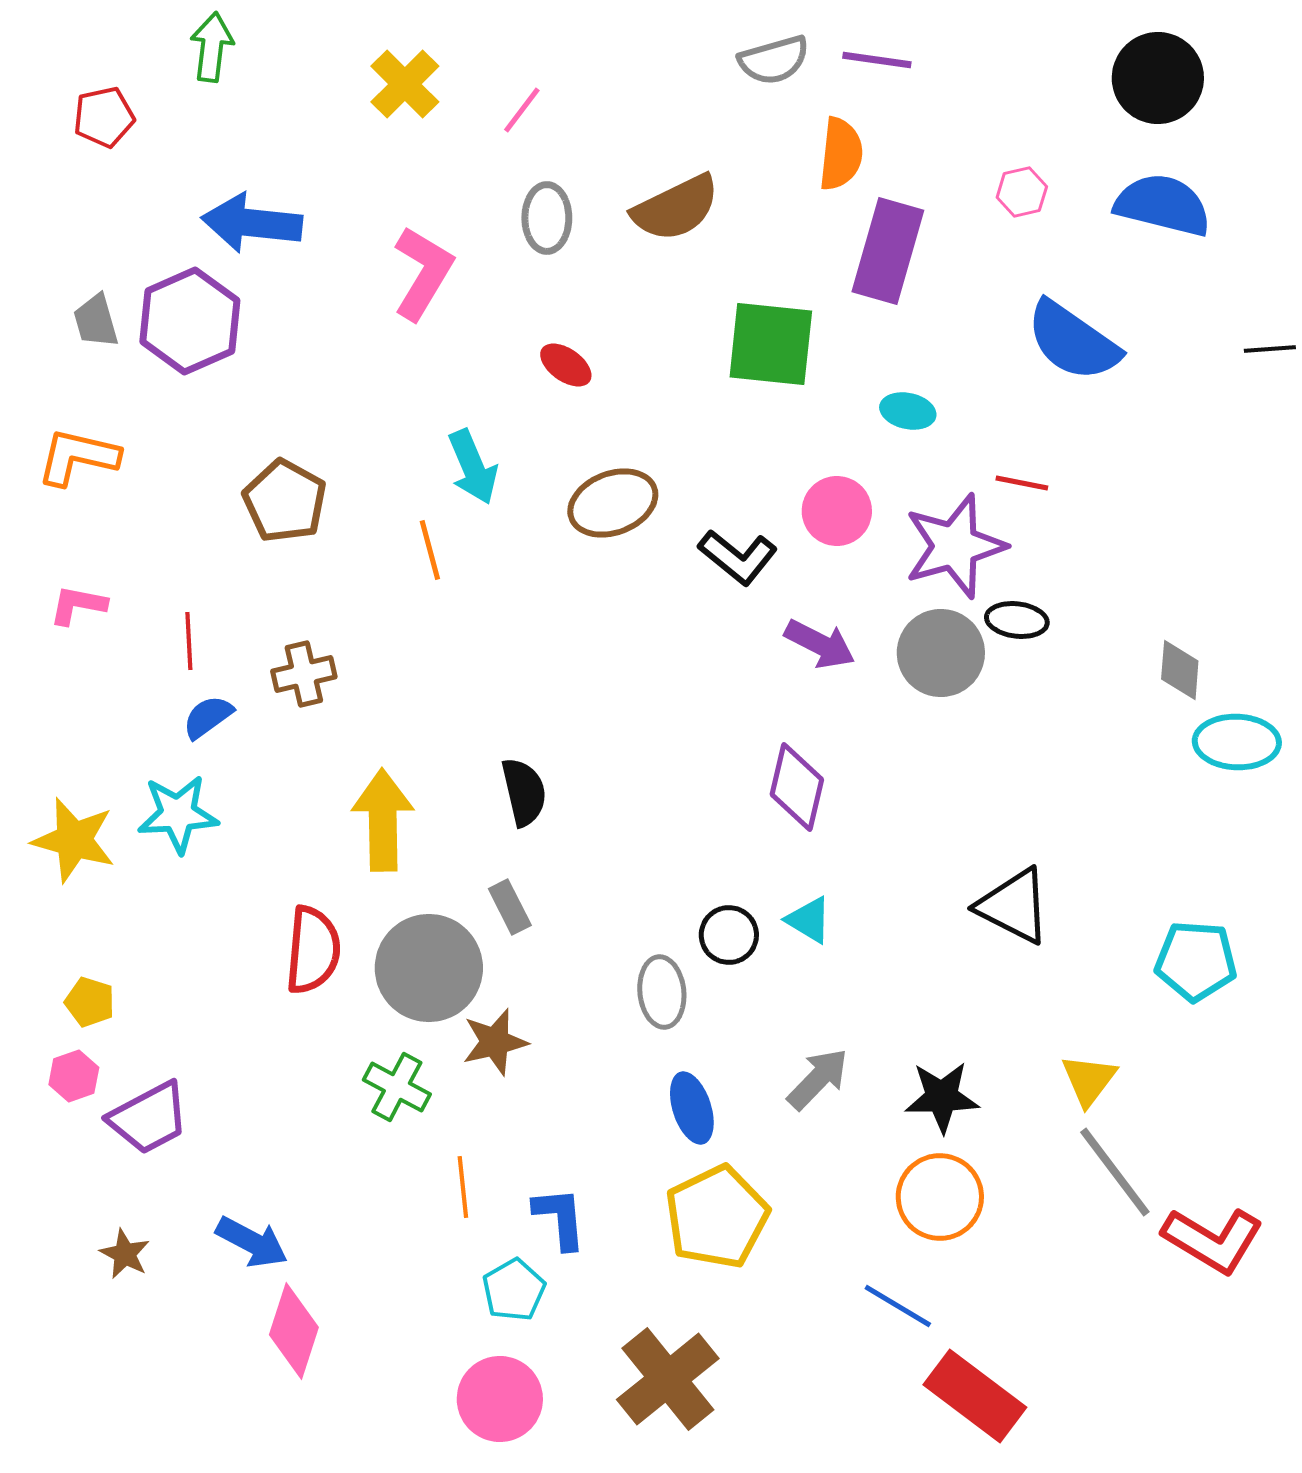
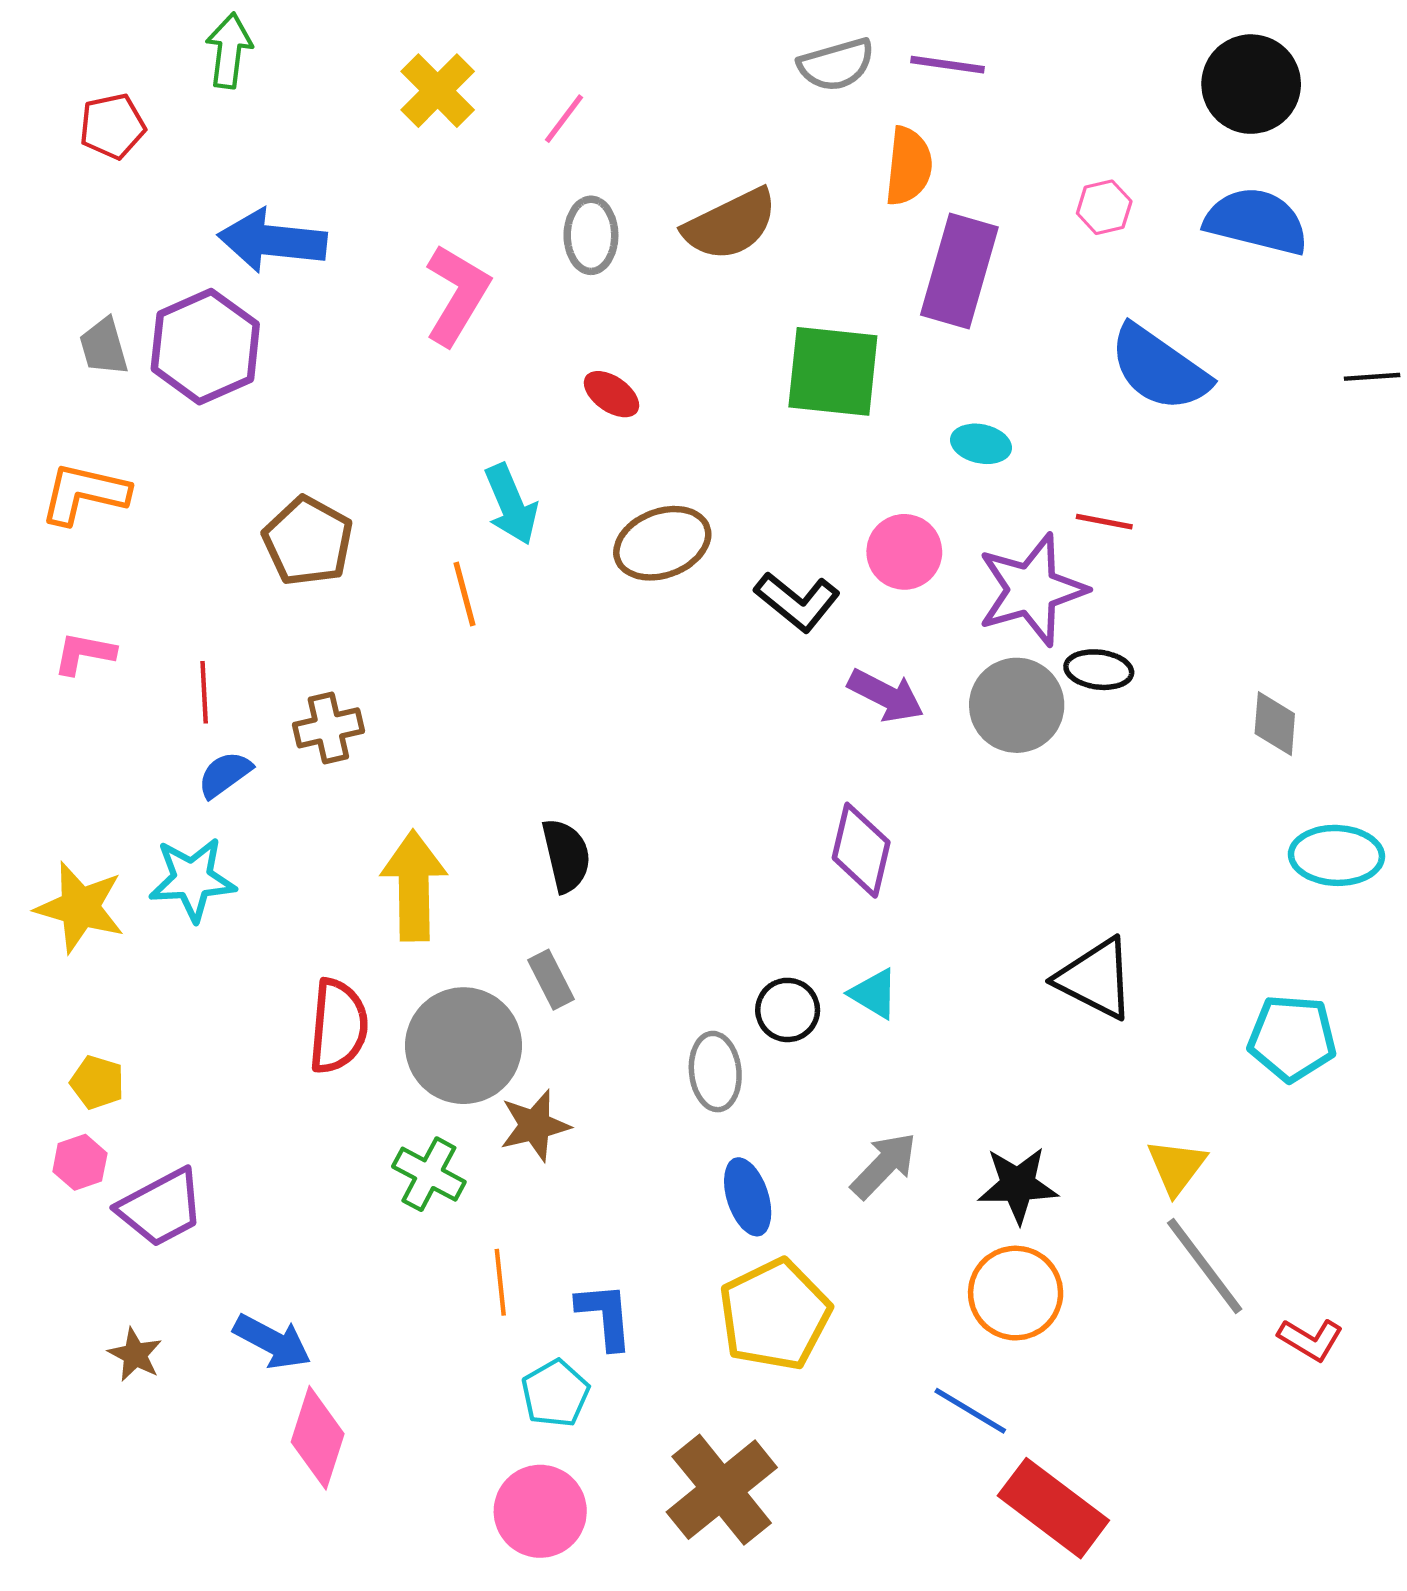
cyan ellipse: (1237, 742) -> (1336, 855), moved
red L-shape: (1213, 1240) -> (1311, 1339), size x0.6

